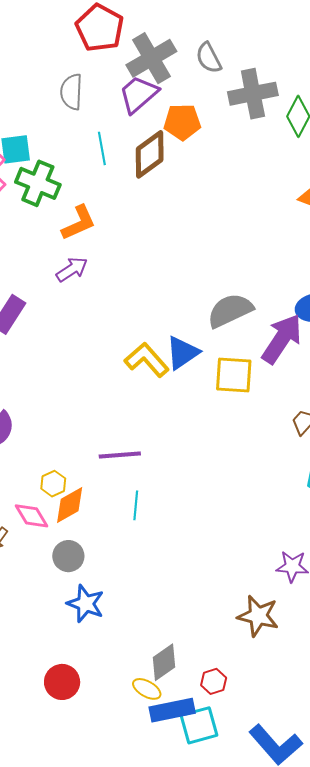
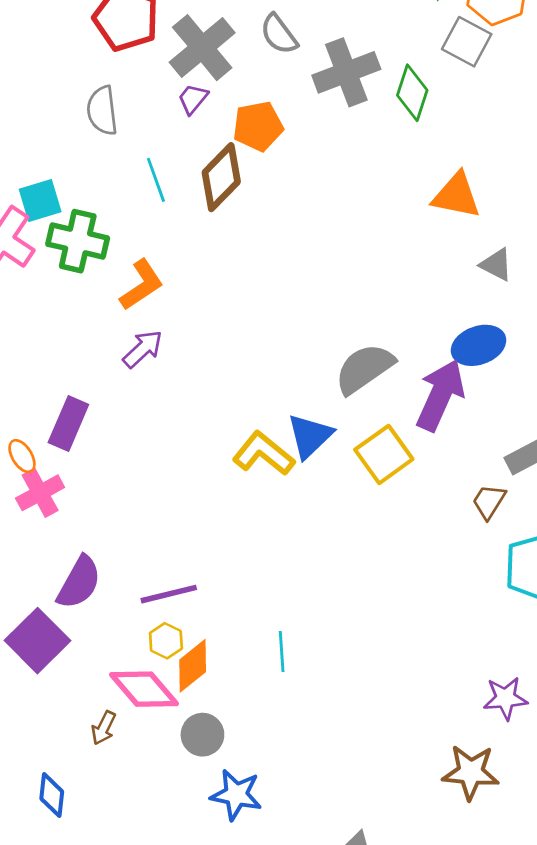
purple trapezoid: (138, 94) -> (193, 99), size x0.6
yellow square: (234, 375) -> (384, 454), turned -30
purple line: (120, 455) -> (169, 594), moved
pink diamond: (32, 516) -> (144, 689), size x1.4

